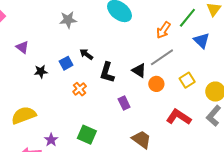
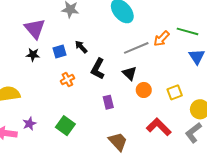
green line: (187, 18) -> (187, 31), turned 55
purple triangle: (22, 47) -> (35, 29), moved, size x1.6
gray line: (162, 57) -> (136, 48), moved

